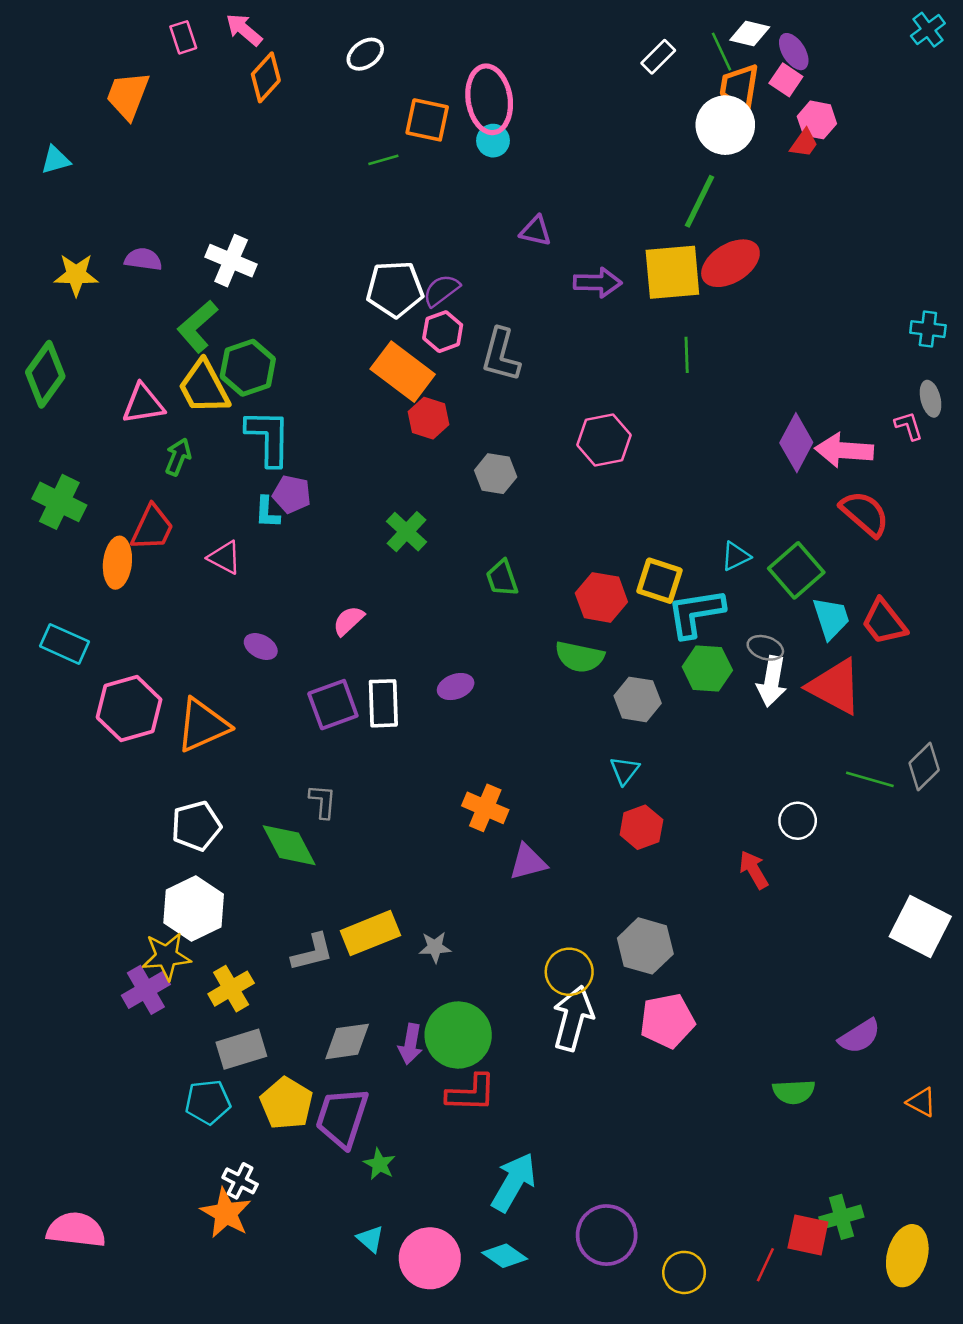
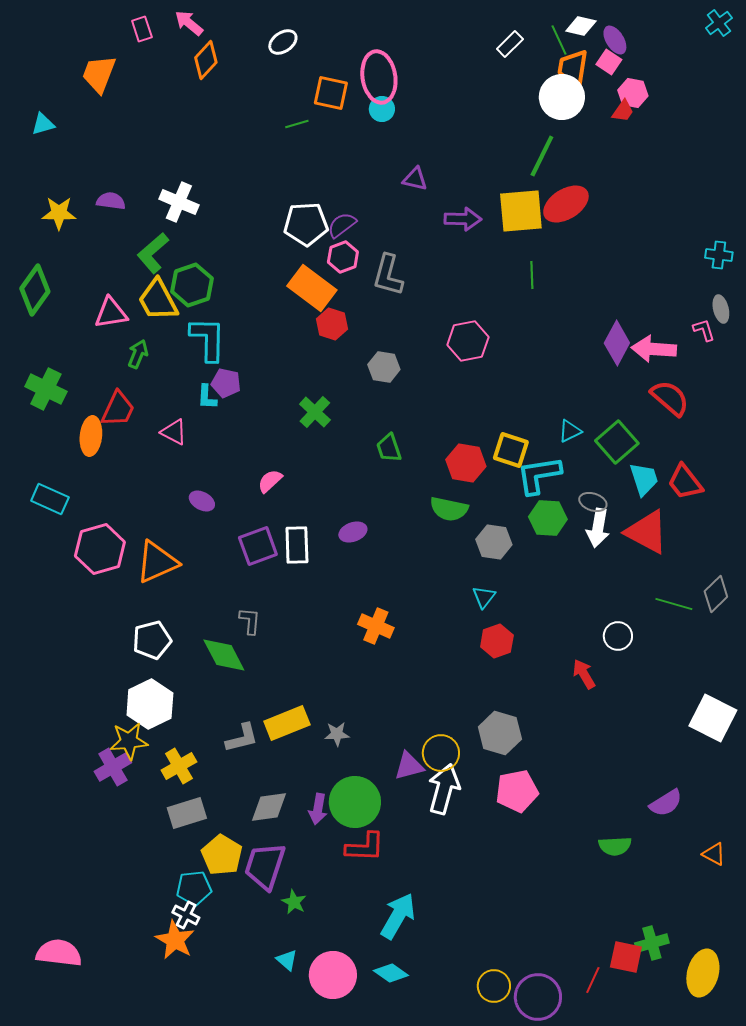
purple triangle: (528, 862) -> (409, 766), moved
cyan pentagon: (208, 1102) -> (194, 888), moved
purple circle: (607, 1235) -> (538, 997), moved
yellow circle: (684, 1272) -> (494, 986), moved

